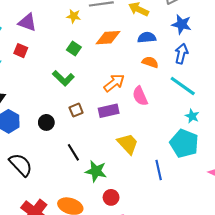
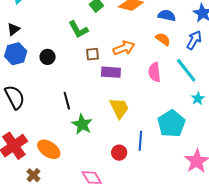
pink semicircle: (140, 96) -> (154, 72), moved
brown square: (76, 110) -> (93, 54), moved
cyan star: (192, 116) -> (198, 98), moved
black circle: (46, 122) -> (48, 57), moved
red circle: (111, 197) -> (119, 153), moved

